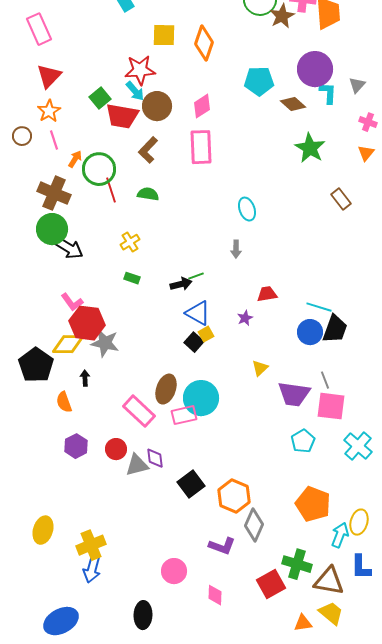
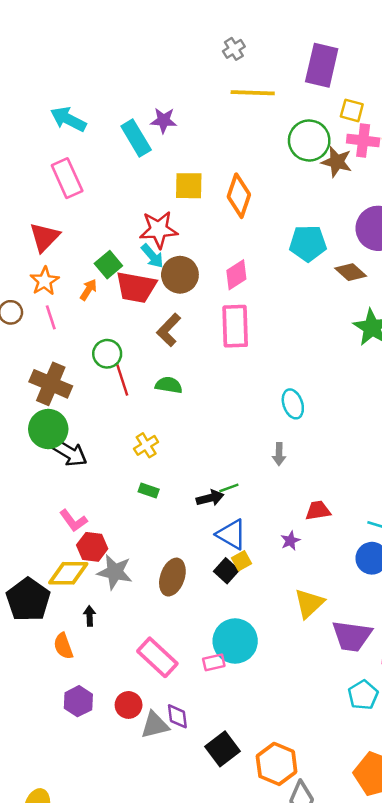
brown star: (282, 16) -> (337, 162), turned -30
pink rectangle: (39, 29) -> (67, 178), moved
orange arrow: (75, 159) -> (88, 290), moved
green circle: (99, 169) -> (107, 354), size x0.7
red hexagon: (87, 323) -> (92, 547), size x0.7
yellow triangle: (260, 368) -> (309, 603), size x1.5
brown ellipse: (166, 389) -> (172, 577), moved
pink rectangle: (184, 415) -> (214, 662), size x0.7

